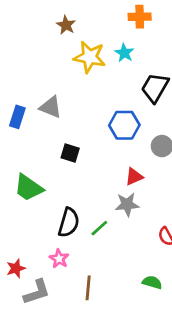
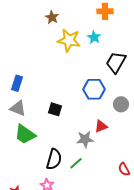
gray triangle: (51, 107) -> (18, 108), moved
gray star: (127, 204) -> (85, 139), moved

